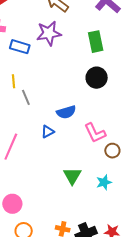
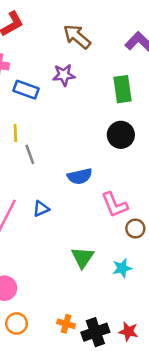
purple star: (49, 33) -> (64, 75), size x0.7
blue triangle: (48, 132) -> (41, 209), moved

